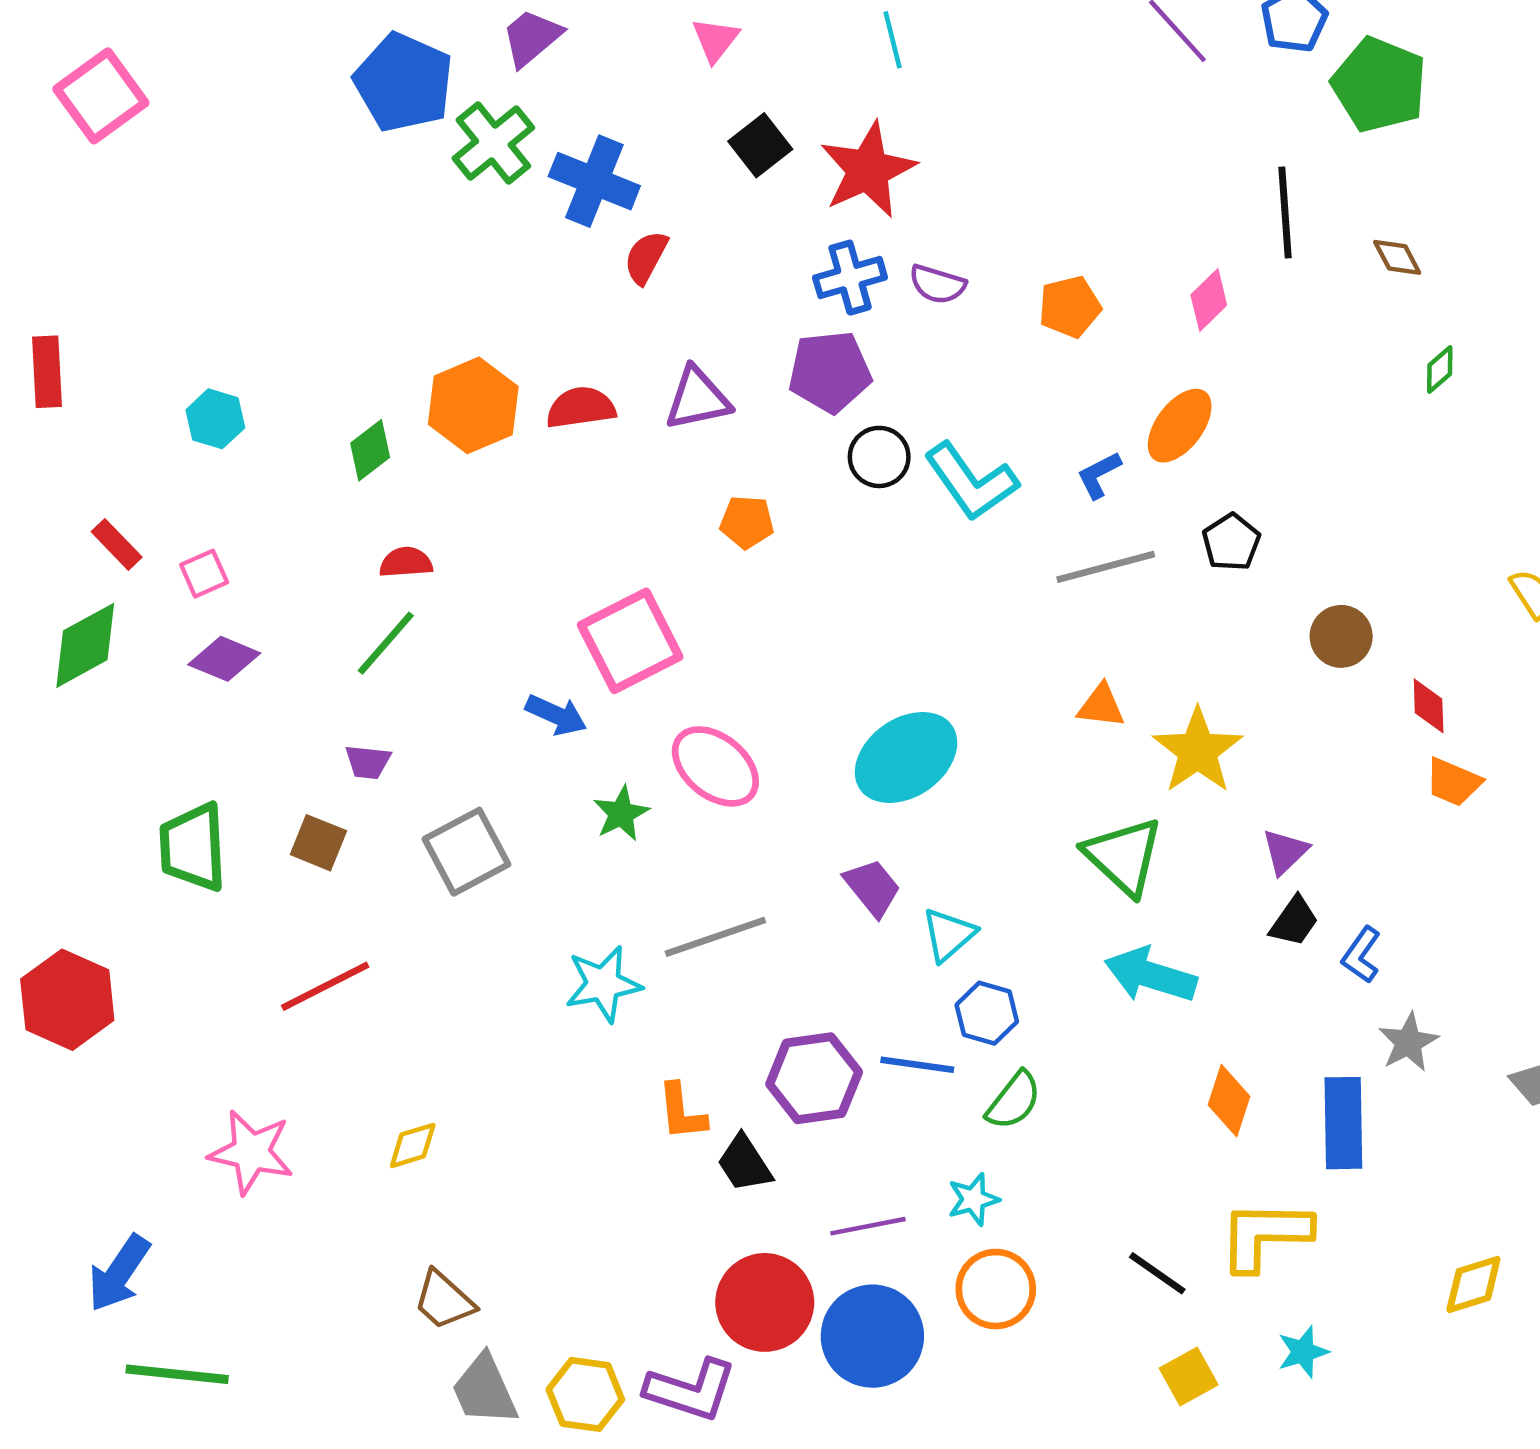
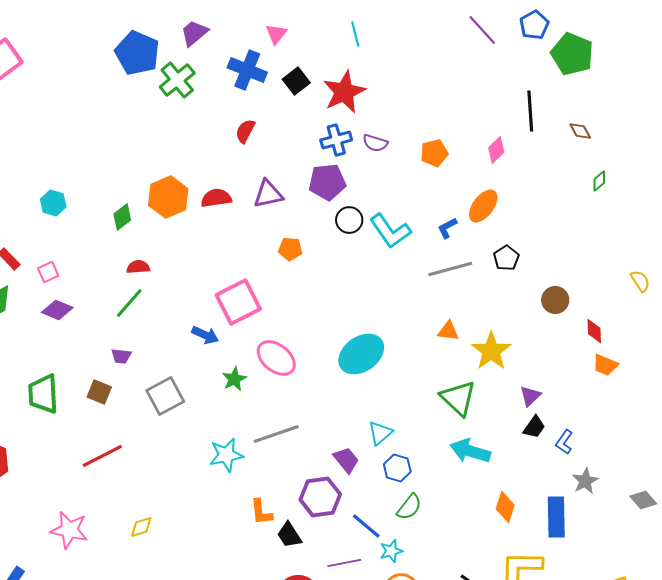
blue cross: (594, 181) -> (247, 70), moved
purple trapezoid: (872, 888) -> (346, 460), moved
blue line: (917, 1065) -> (366, 526), moved, turned 32

